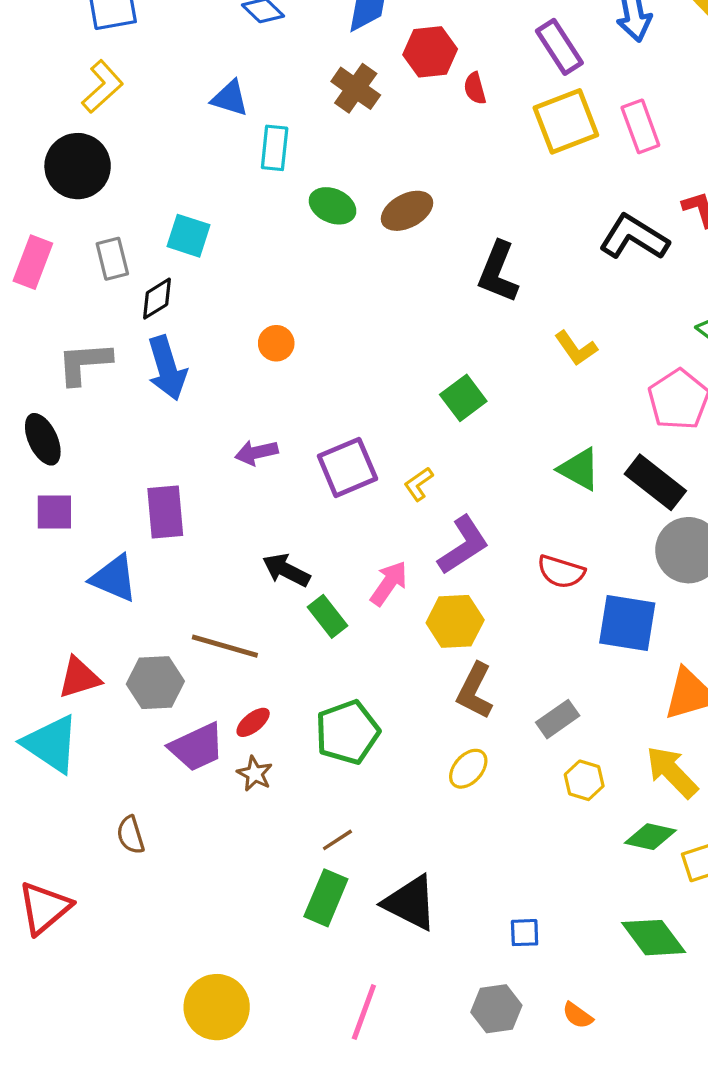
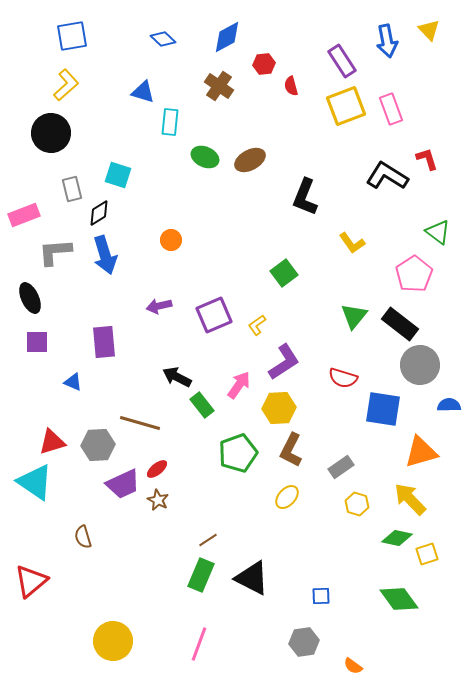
red hexagon: (430, 52) -> (264, 64), size x0.7
pink rectangle: (33, 262) -> (24, 215), moved, turned 48
green triangle: (579, 469) -> (354, 316), turned 40
blue triangle: (114, 578) -> (73, 382), size x0.6
green pentagon: (347, 732) -> (238, 453), moved
yellow circle: (217, 1007) -> (113, 641), moved
pink line: (364, 1012) -> (199, 644), moved
orange semicircle: (578, 1015) -> (353, 666), moved

